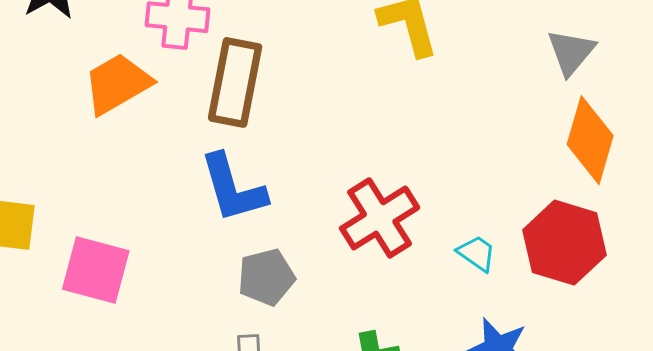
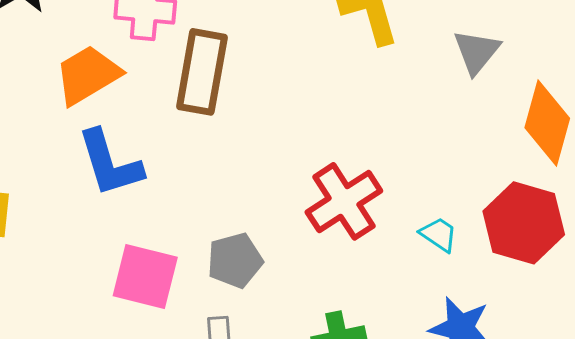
gray triangle: (571, 52) -> (477, 52), moved
blue L-shape: (233, 188) -> (110, 163), moved
pink square: (96, 270) -> (145, 276), moved

